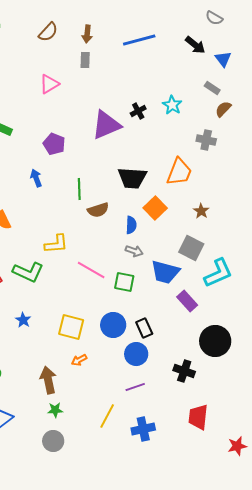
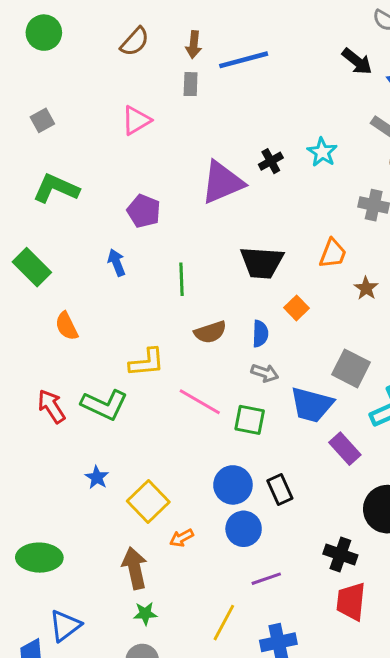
blue line: (139, 40) -> (244, 60), moved
orange trapezoid: (179, 172) -> (333, 253), size x0.7
orange square: (155, 208) -> (297, 308), size x0.7
brown semicircle: (98, 210) -> (210, 332), moved
brown star: (201, 211) -> (366, 288), moved
yellow square: (71, 327) -> (148, 502), moved, turned 32
blue circle: (136, 354) -> (244, 529), moved
red trapezoid: (198, 417) -> (351, 601), moved

